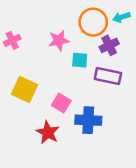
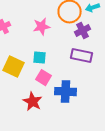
cyan square: (80, 60) -> (40, 58), moved

